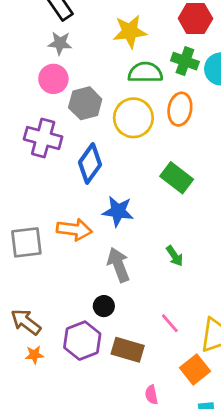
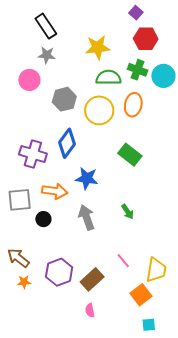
pink circle: (53, 79) -> (29, 80), moved
purple cross: (43, 138) -> (33, 154), moved
black circle: (104, 306) -> (43, 219), moved
brown rectangle: (128, 350) -> (92, 279), turned -60
pink semicircle: (151, 395) -> (90, 310), moved

